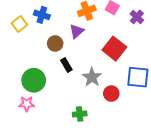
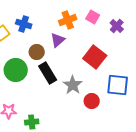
black rectangle: (66, 65) -> (48, 73), size x1.5
green circle: (34, 80) -> (16, 70), moved
green cross: (80, 114) -> (32, 122), moved

